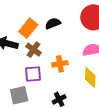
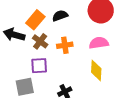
orange cross: (60, 64) -> (65, 45), moved

